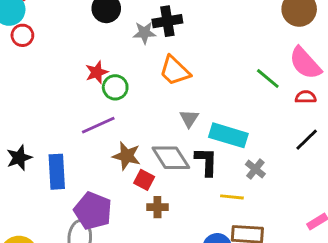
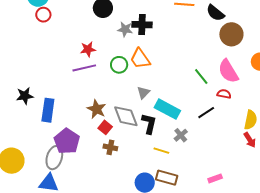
green circle: (115, 87) -> (119, 65), moved
purple line: (98, 125) -> (84, 68), moved
black line: (307, 140) -> (206, 113), moved

